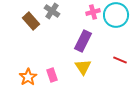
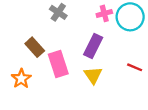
brown rectangle: (31, 21) -> (35, 47), moved
pink rectangle: (52, 75) -> (58, 64), moved, size x1.6
orange star: (28, 77) -> (21, 79), moved

